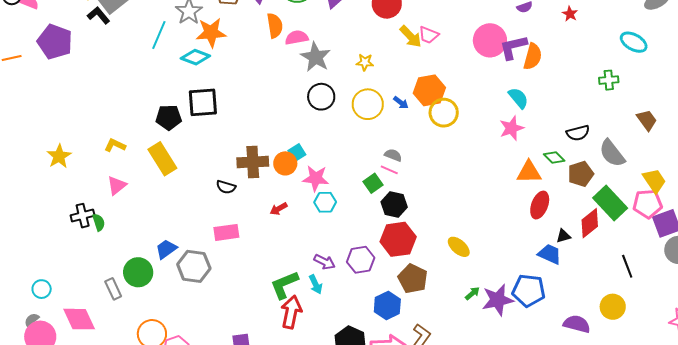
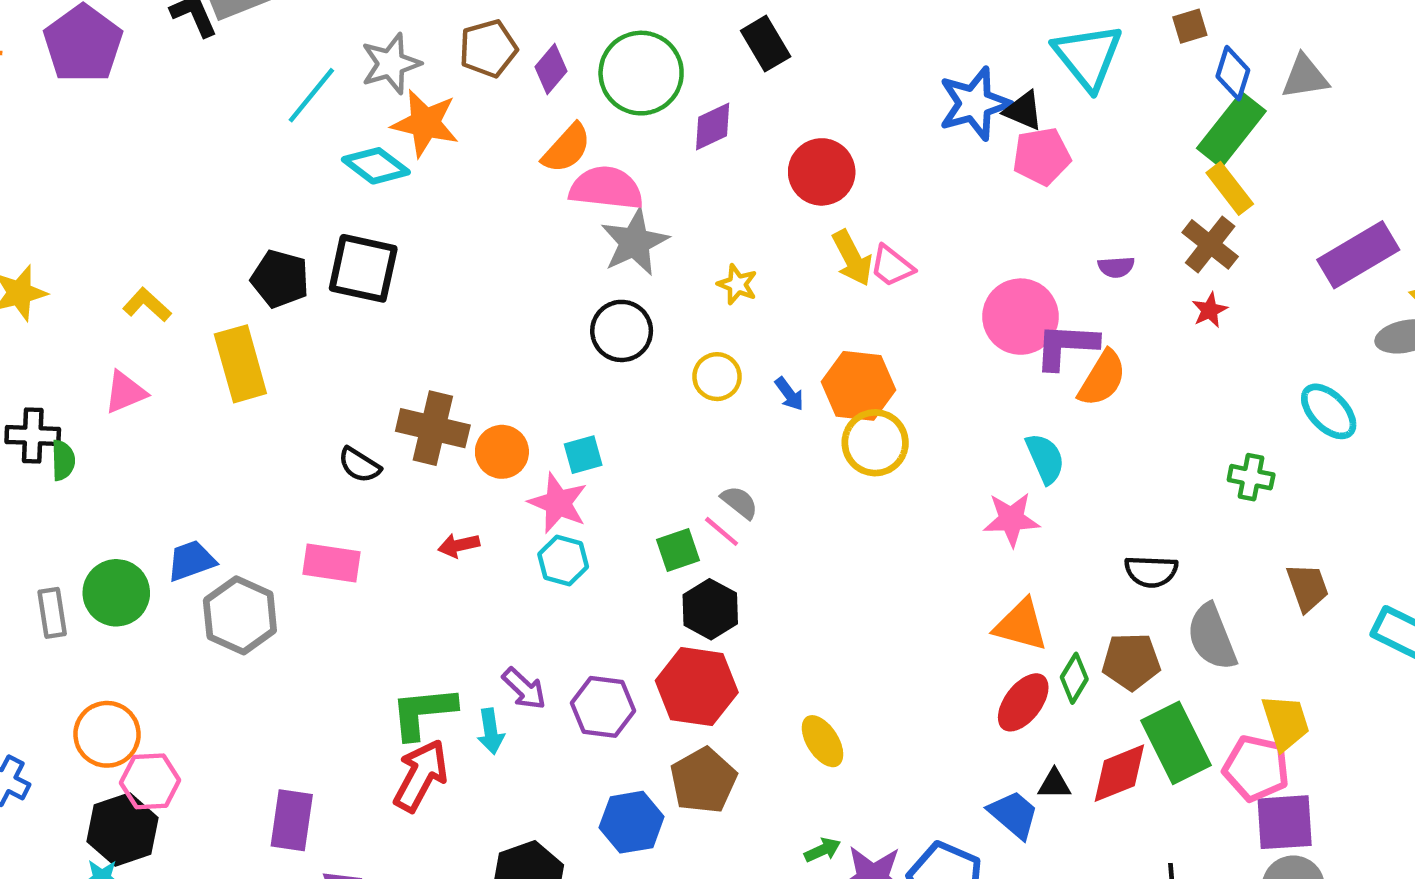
orange semicircle: (275, 26) -> (567, 148), turned 35
pink semicircle: (297, 38) -> (606, 188), size x1.4
yellow circle: (368, 104) -> (717, 377), size x0.7
cyan square: (297, 153) -> (583, 455), moved
green diamond: (554, 158) -> (1074, 678), moved, turned 60

